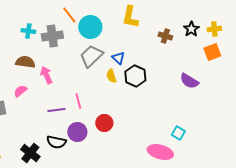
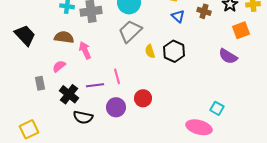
orange square: (212, 52) -> (241, 30), moved
blue triangle: (118, 58) -> (178, 16), moved
black semicircle: (56, 142) -> (83, 117), moved
black cross: (30, 153) -> (69, 94), moved

